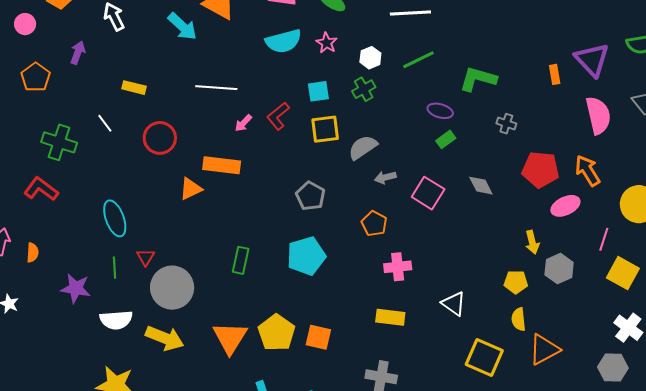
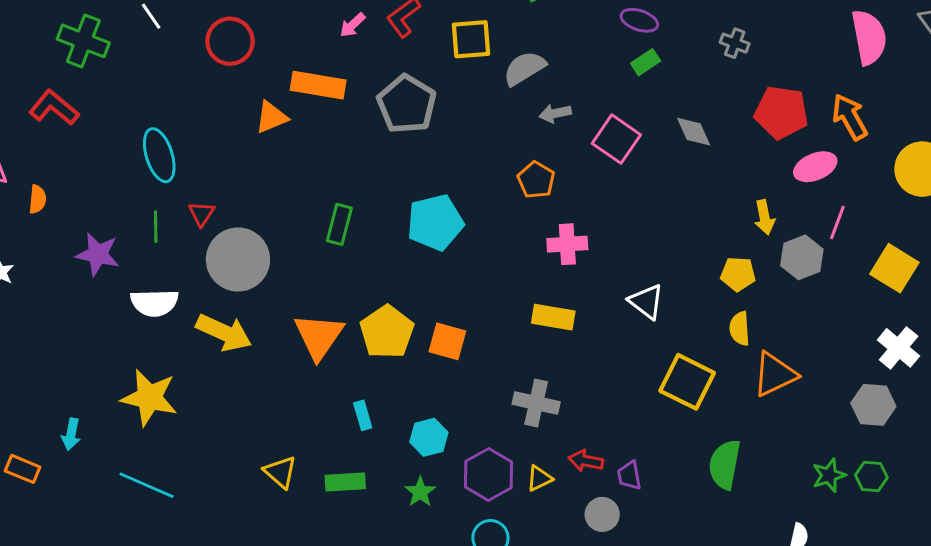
gray pentagon: (310, 196) -> (407, 104), moved, size x1.4
pink line: (604, 239) -> (837, 222), moved

